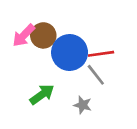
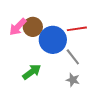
red line: (101, 54) -> (77, 29), moved
gray star: (83, 105) -> (73, 80), moved

